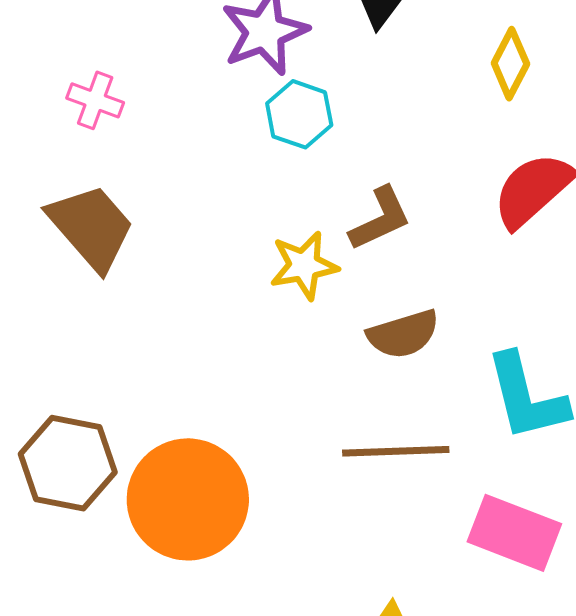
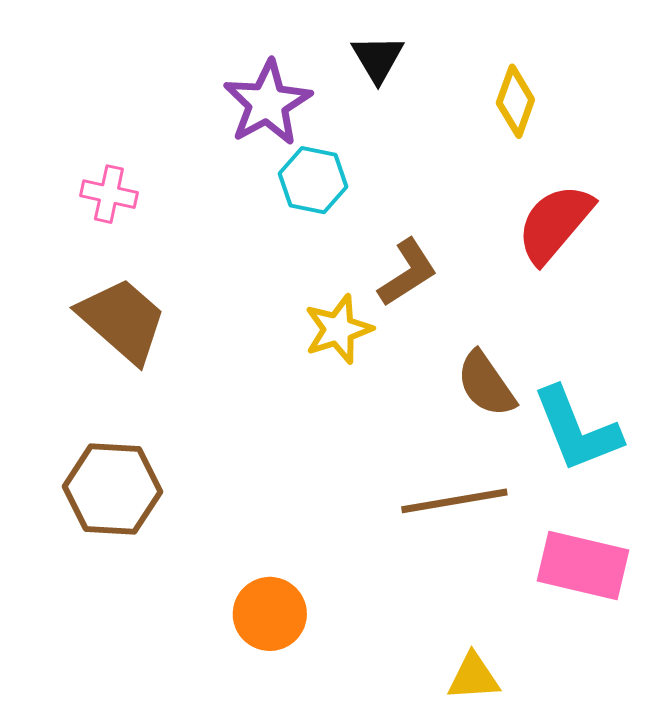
brown semicircle: (403, 334) -> (486, 384), moved, turned 80
brown hexagon: (68, 463) -> (112, 489), moved
orange circle: (188, 499) -> (270, 614), moved, size x0.6

